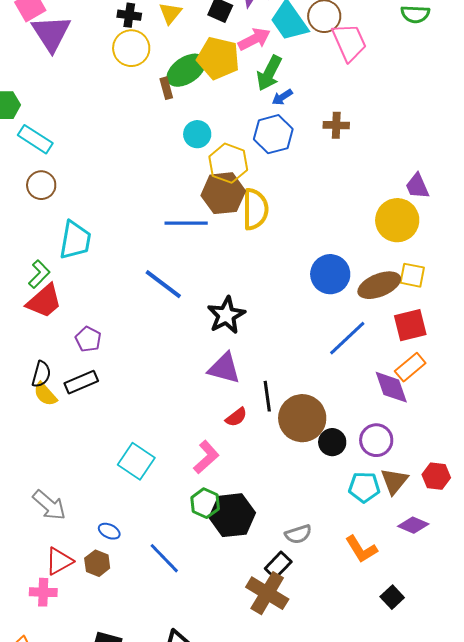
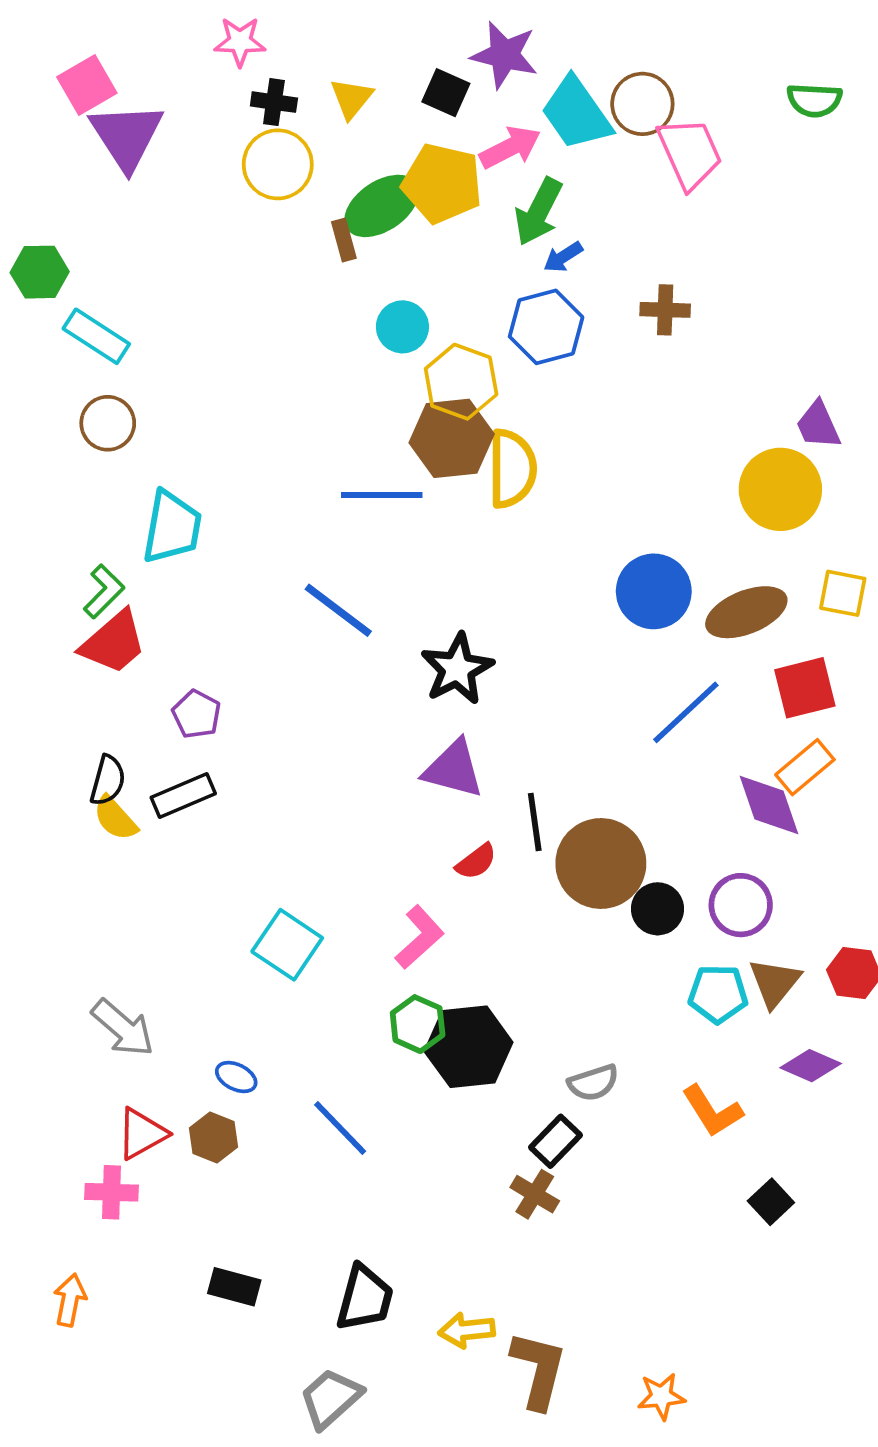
yellow square: (412, 275) -> (843, 593), moved
brown cross: (267, 593) -> (535, 1194), size x0.6

